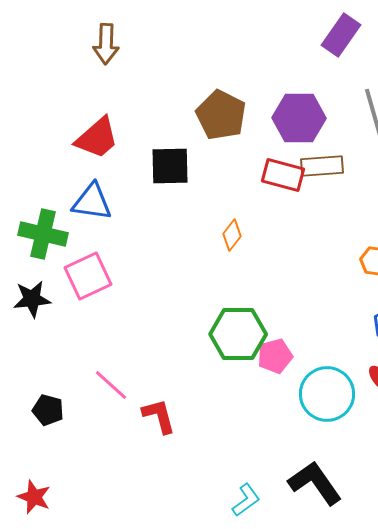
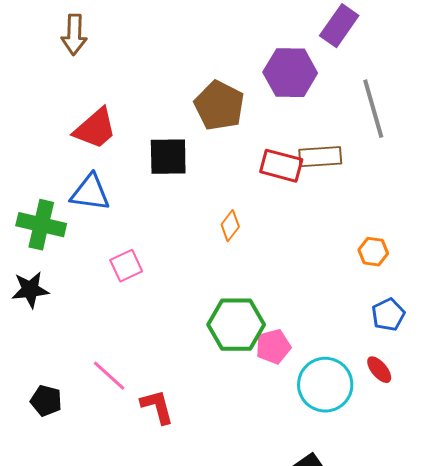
brown arrow: (106, 44) -> (74, 35), moved
purple hexagon: (299, 118) -> (290, 73), moved
pink square: (88, 276) -> (126, 266), moved, size x0.7

